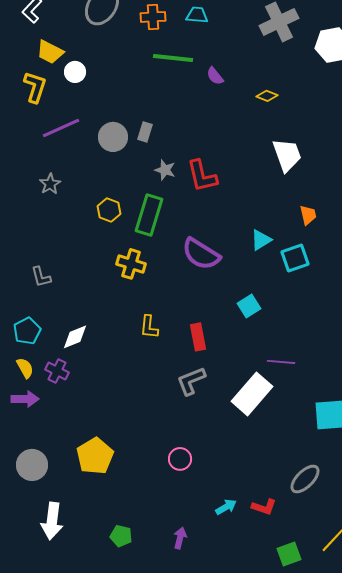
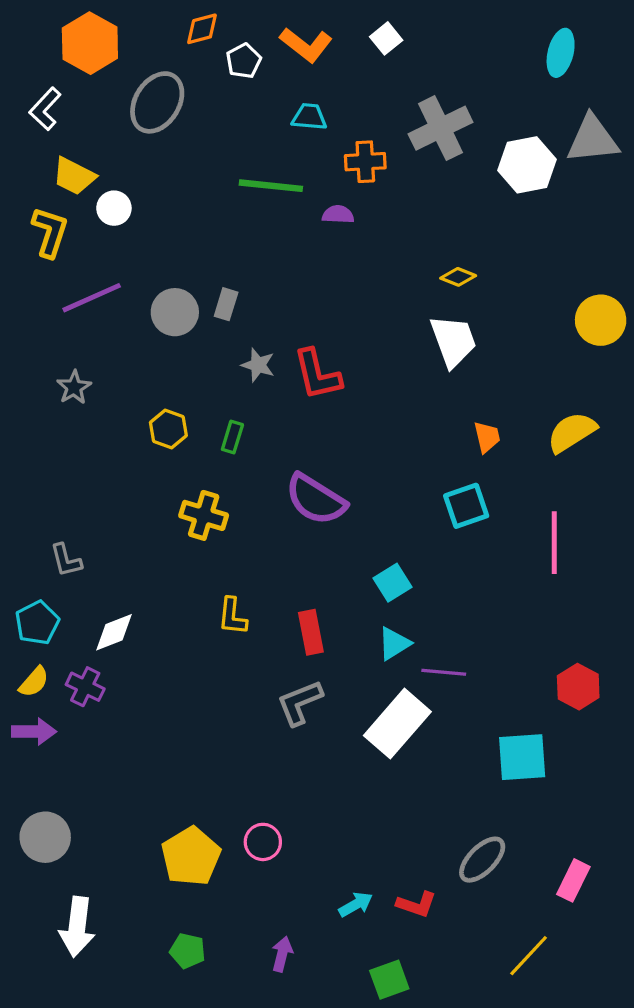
orange cross: (153, 17) -> (365, 162), moved
purple semicircle: (215, 76) -> (338, 214), turned 132
yellow diamond: (267, 96) -> (458, 277), moved
green rectangle: (149, 215) -> (232, 437), size x0.5
cyan triangle: (261, 240) -> (394, 643), moved
gray L-shape: (41, 277) -> (66, 560), moved
yellow semicircle: (25, 368) -> (34, 682), turned 70
yellow pentagon: (95, 456) -> (191, 856), moved
pink circle: (180, 459) -> (263, 842), moved
green square: (289, 554) -> (389, 980), moved

